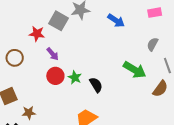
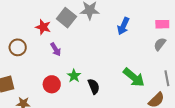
blue arrow: (116, 21) -> (123, 26), turned 72
gray semicircle: (153, 44) -> (160, 44), moved
red circle: (55, 76) -> (52, 84), moved

